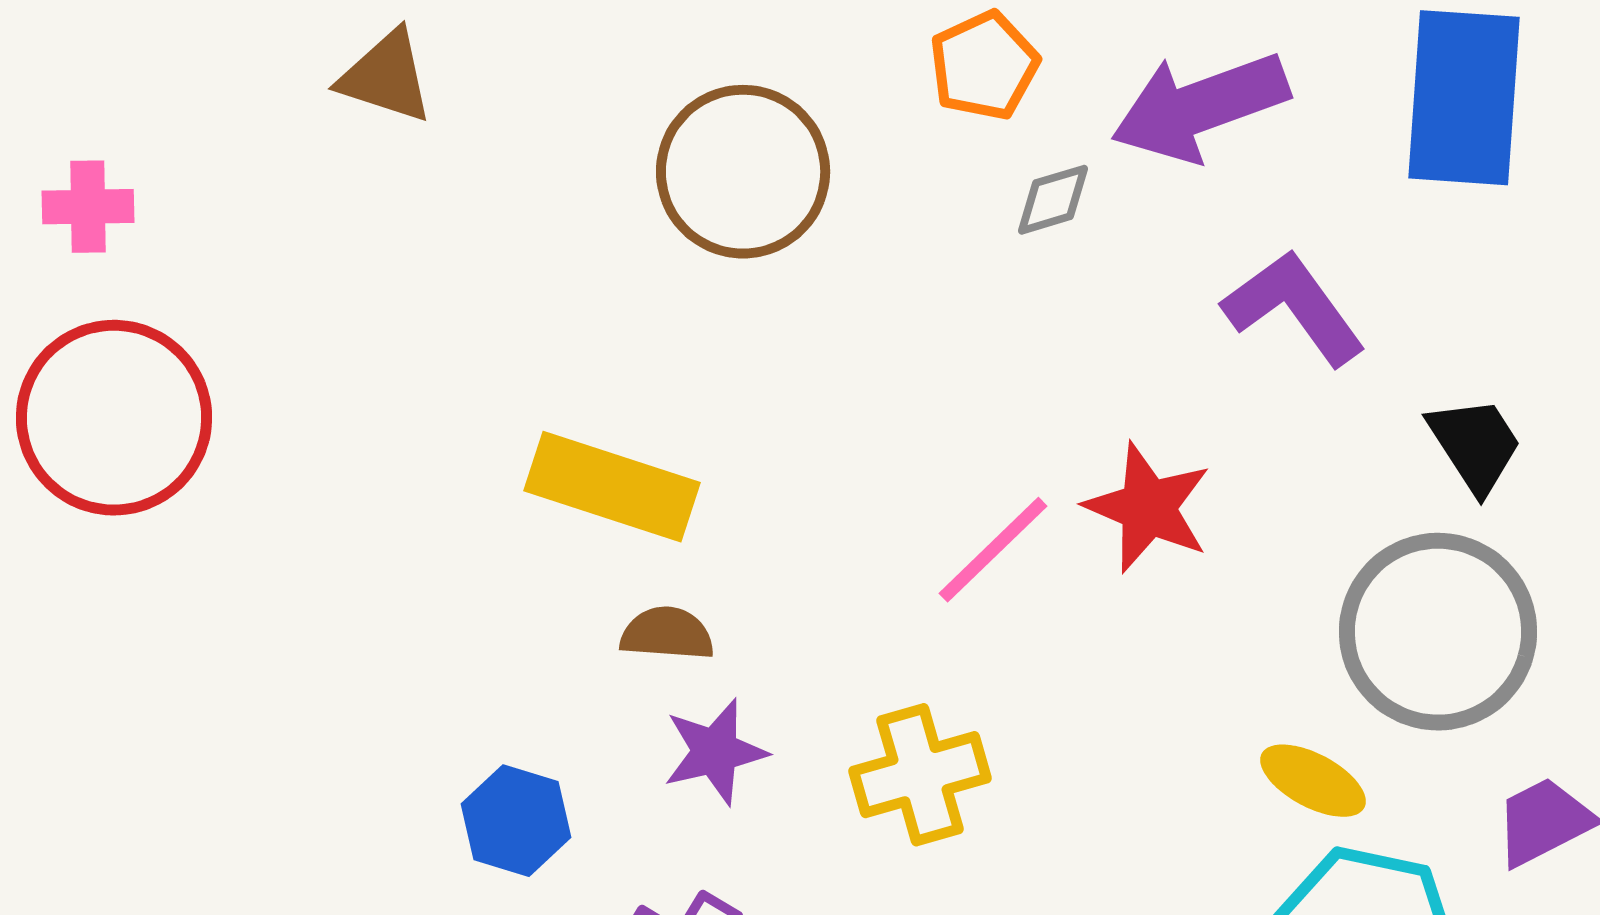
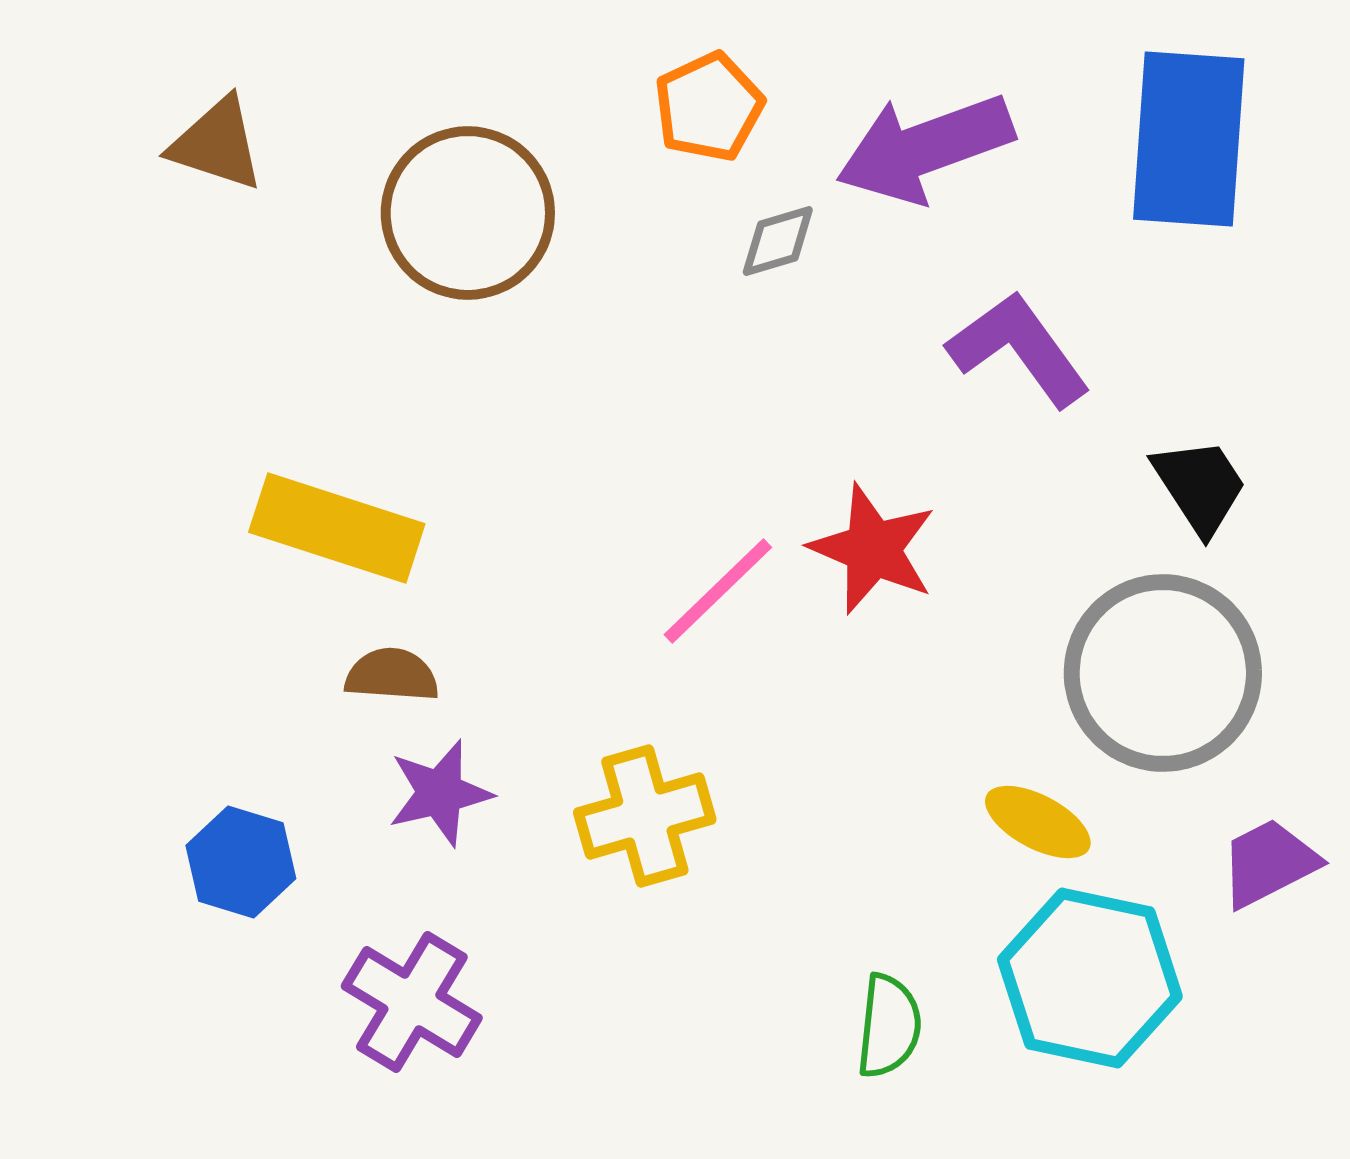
brown triangle: (386, 77) -> (217, 144), moved

